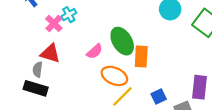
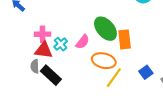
cyan cross: (69, 15) -> (61, 44), moved
pink cross: (54, 23) -> (43, 34), moved, turned -35
black rectangle: (36, 88) -> (51, 75), moved, turned 35

